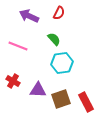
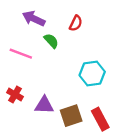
red semicircle: (59, 13) -> (76, 23), moved
green semicircle: (54, 39) -> (51, 41), moved
cyan hexagon: (62, 63) -> (92, 74), moved

